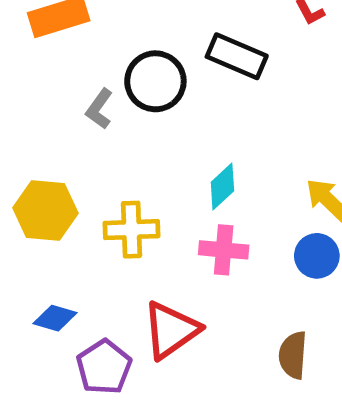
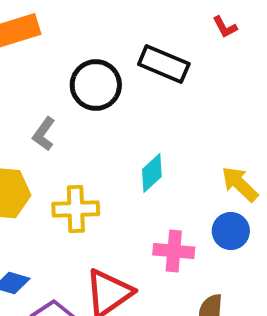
gray L-shape: (99, 109) -> (44, 134), moved
pink cross: (224, 250) -> (174, 251), moved

